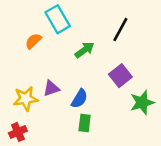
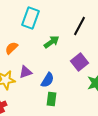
cyan rectangle: (58, 19) -> (31, 18), turned 50
orange semicircle: (33, 41) -> (12, 48), moved

